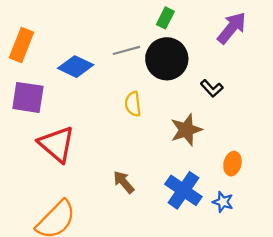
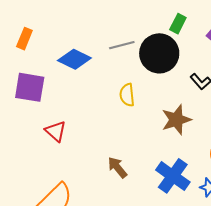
green rectangle: (165, 18) -> (178, 24), moved
orange rectangle: (22, 45) -> (24, 39), size x0.7
red triangle: (57, 144) -> (56, 131), size x0.6

